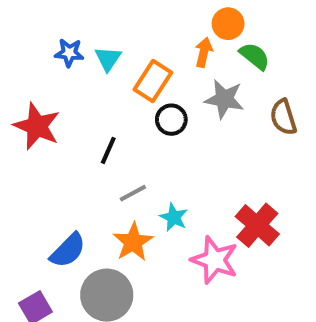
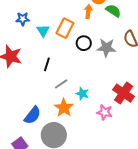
cyan triangle: (108, 59) -> (43, 31), moved
gray star: (224, 99) -> (106, 48), moved
black circle: (171, 120) -> (84, 43), moved
pink star: (215, 260) -> (105, 112), size x0.7

